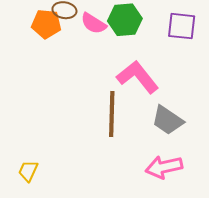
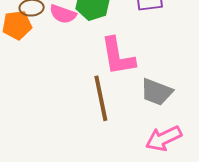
pink L-shape: (138, 77) -> (118, 56), turned -138

